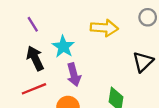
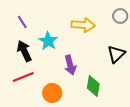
purple arrow: (74, 75) -> (70, 65), moved

